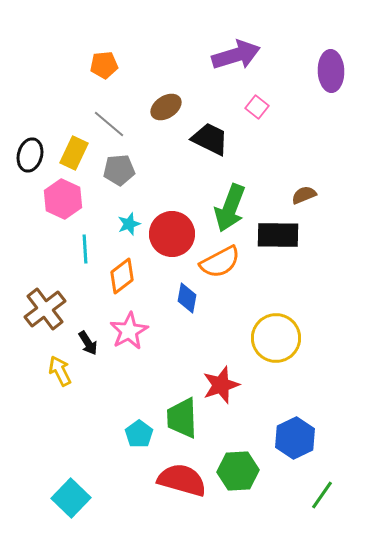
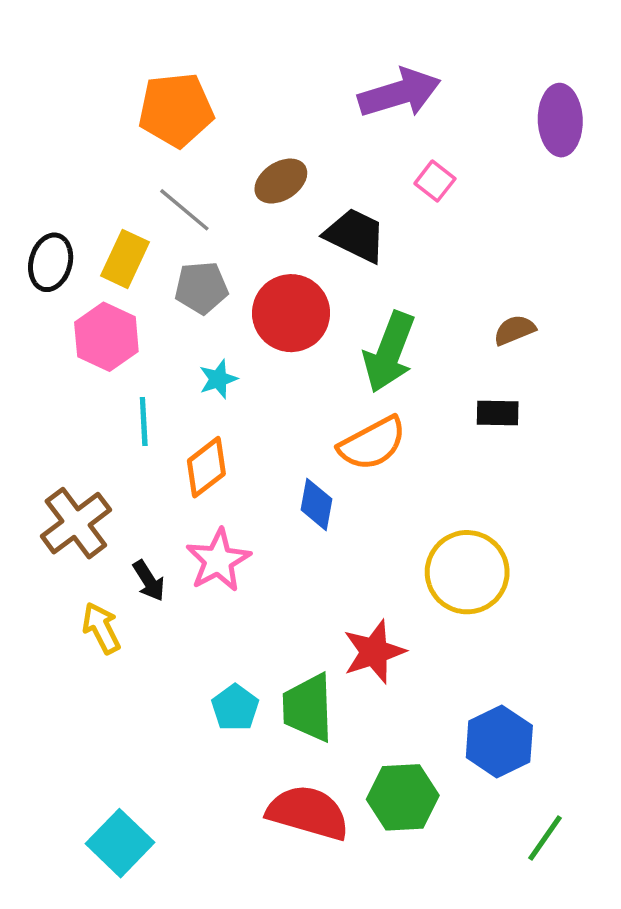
orange pentagon: (104, 65) -> (176, 110), size x1.6
red circle: (172, 234) -> (291, 313), moved
black rectangle: (278, 235) -> (498, 413), moved, size x0.6
cyan pentagon: (139, 434) -> (235, 708), moved

